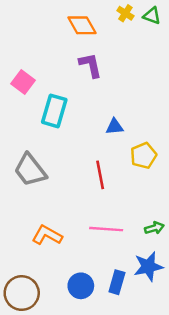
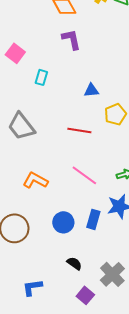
cyan rectangle: (54, 111) -> (41, 77), size x0.6
red line: (100, 175) -> (79, 130), turned -70
pink line: (106, 229) -> (84, 175), turned 32

